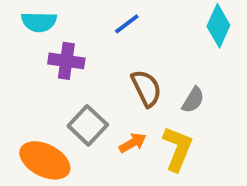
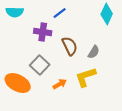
purple cross: (66, 61) -> (43, 32), moved
orange arrow: (133, 143) -> (60, 84), moved
yellow L-shape: (178, 149) -> (86, 77), turned -130

